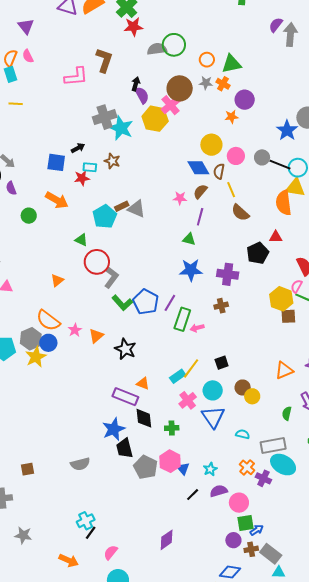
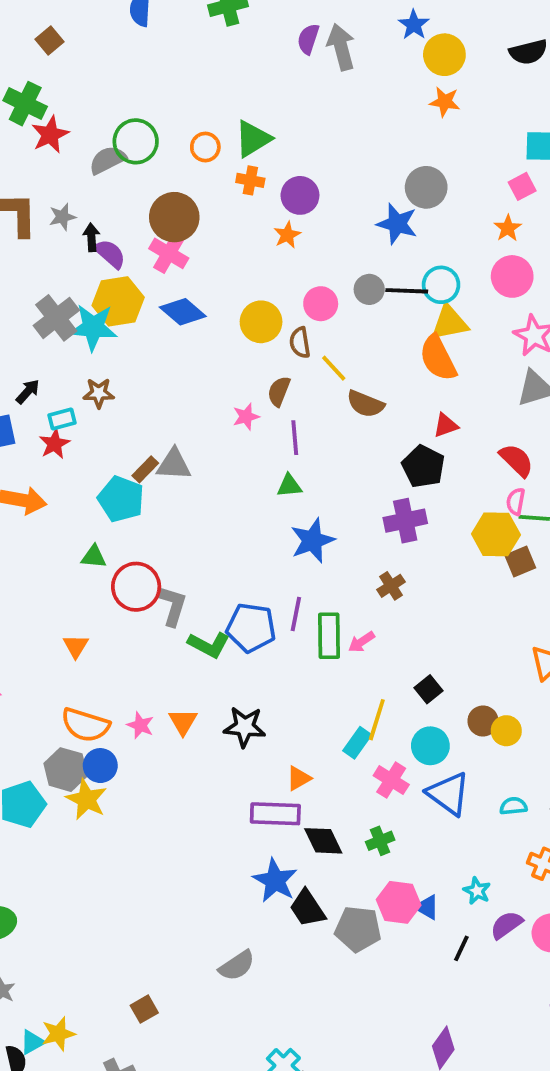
gray star: (206, 83) -> (62, 217), moved
yellow hexagon: (155, 119) -> (118, 301), moved
yellow circle: (211, 145) -> (261, 322), moved
blue diamond: (198, 168) -> (183, 312), moved
purple cross: (228, 274) -> (405, 521), moved
orange triangle: (143, 383) -> (299, 778), turned -32

